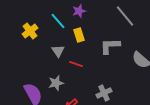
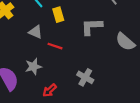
gray triangle: (58, 51) -> (36, 32), turned -32
gray cross: (104, 93) -> (85, 77), turned -35

